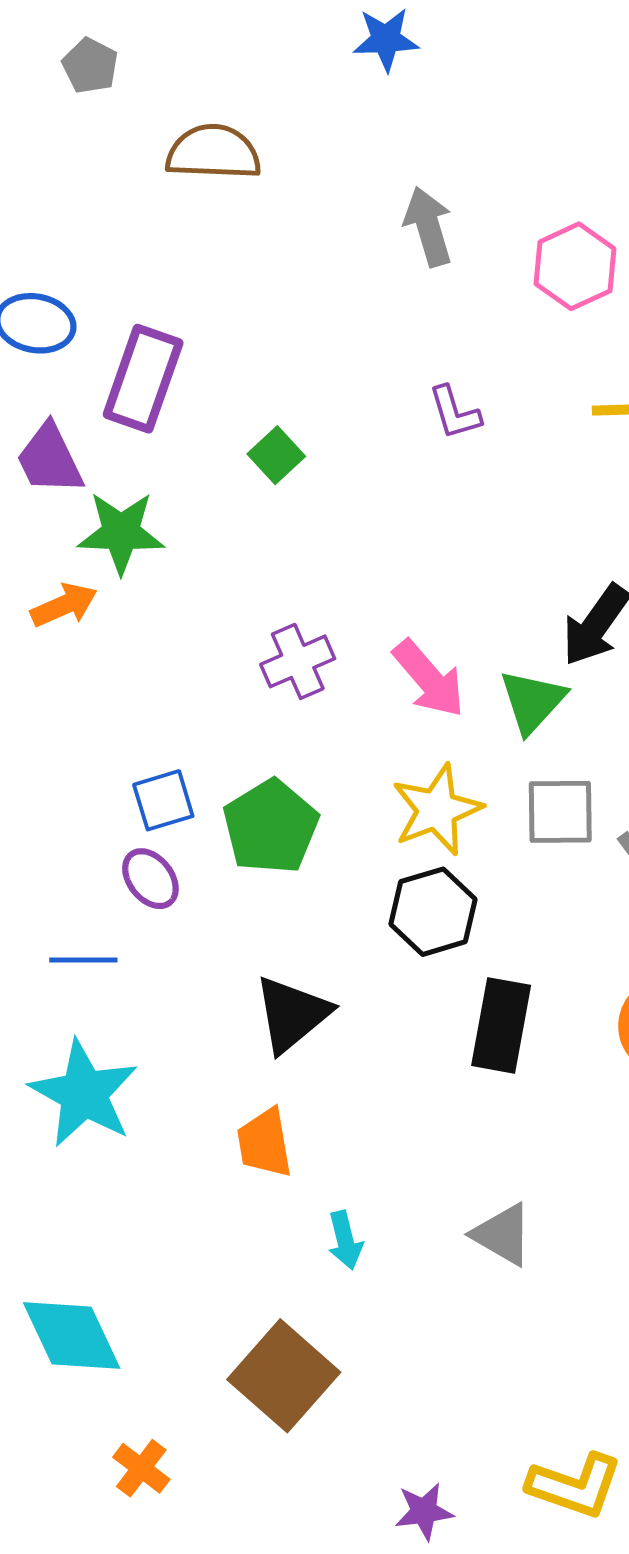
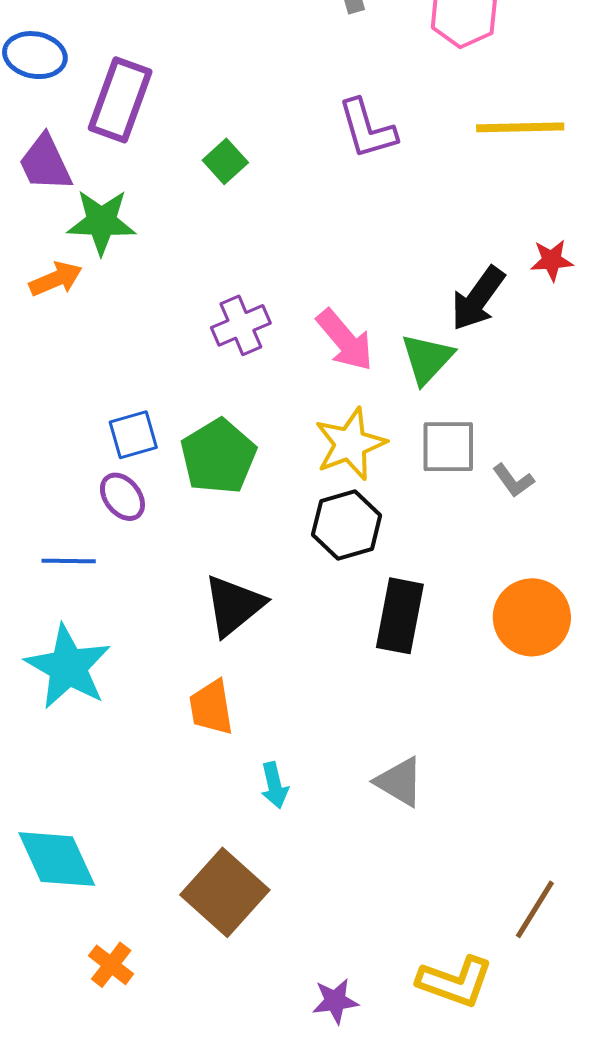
purple L-shape: (455, 413) -> (367, 129), size x1.4

